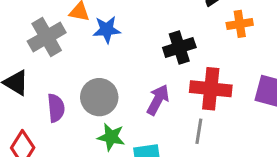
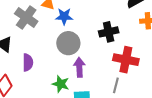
gray cross: (47, 37) -> (26, 17), turned -30
gray circle: (99, 97) -> (68, 43), moved
purple arrow: (158, 100) -> (79, 67), moved, turned -36

